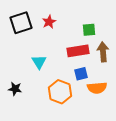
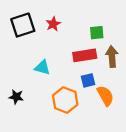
cyan triangle: (39, 62) -> (42, 67), turned -42
orange semicircle: (97, 88) -> (105, 96), turned -114

